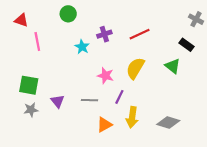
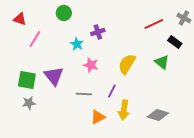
red line: (140, 34) -> (154, 24), moved
pink line: (37, 42) -> (35, 39), turned 42
pink star: (105, 76) -> (91, 65), moved
purple triangle: (58, 101) -> (54, 76), moved, size x1.5

